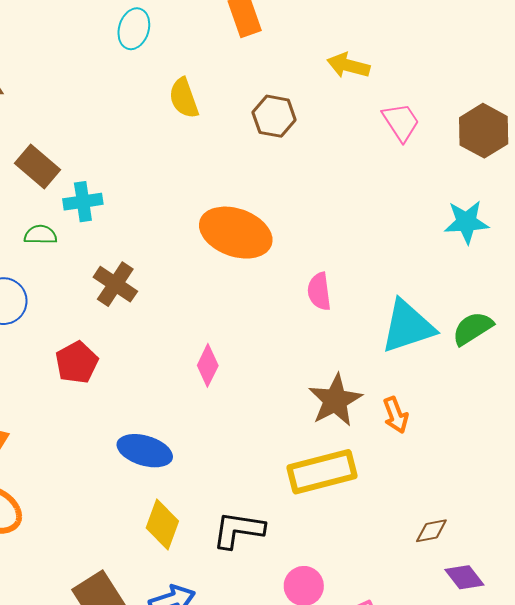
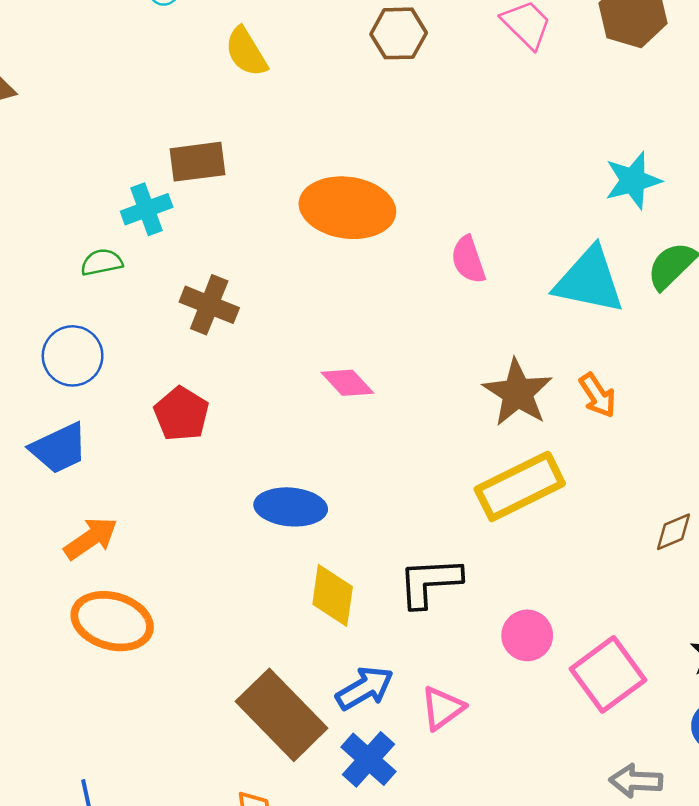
brown hexagon: (274, 116) -> (399, 33), moved
brown rectangle: (38, 167) -> (198, 162), moved, turned -36
cyan star: (466, 222) -> (633, 181), moved
cyan triangle: (408, 326) -> (589, 280), turned 42
pink diamond: (208, 365) -> (347, 383), turned -57

